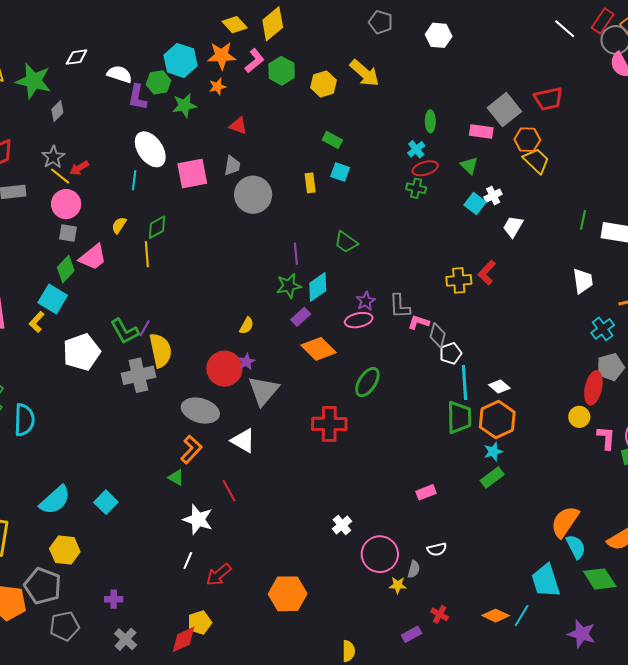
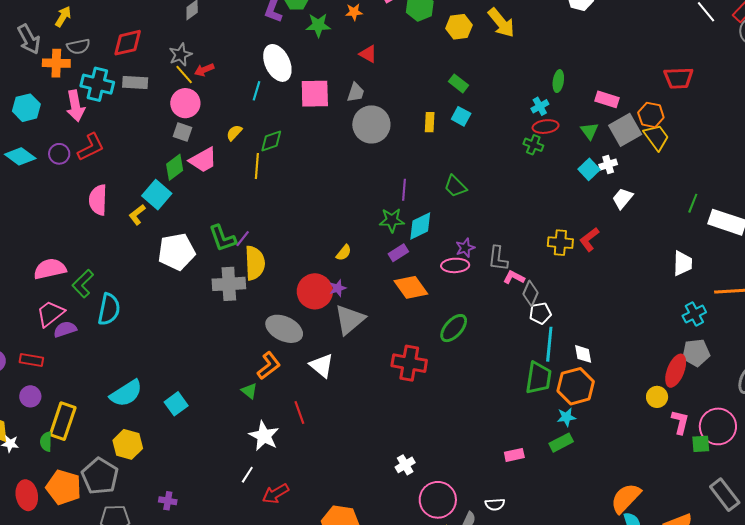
gray square: (504, 110) -> (625, 130), moved
white diamond: (499, 387) -> (583, 354), turned 30
pink rectangle: (426, 492) -> (514, 455), moved

